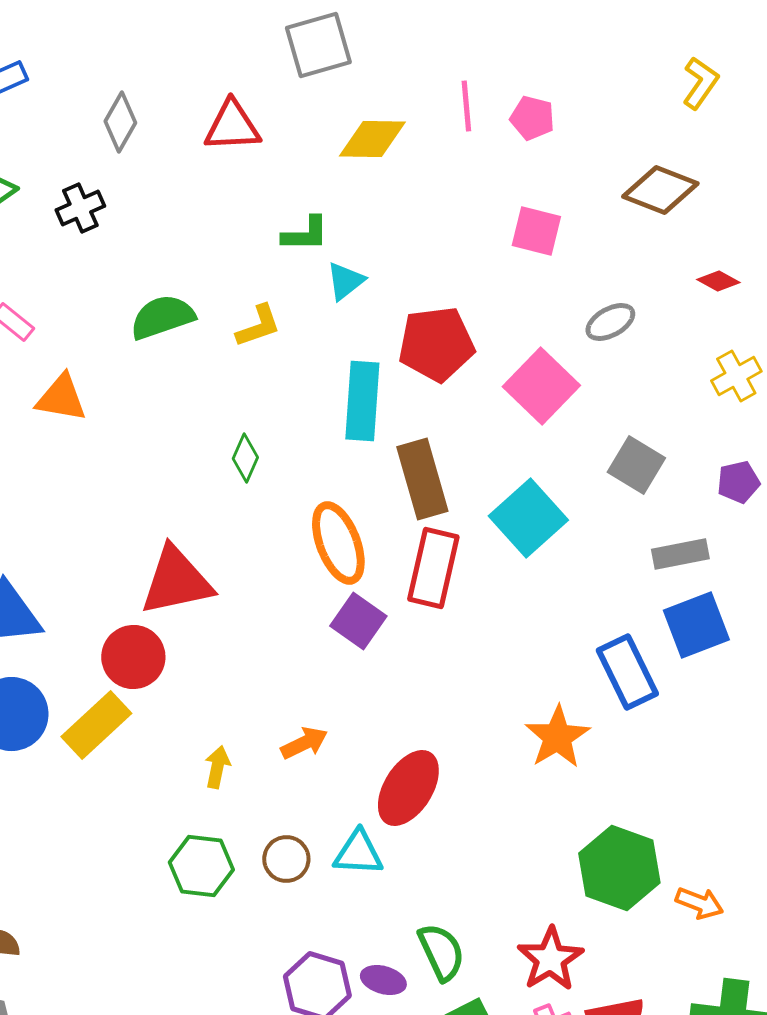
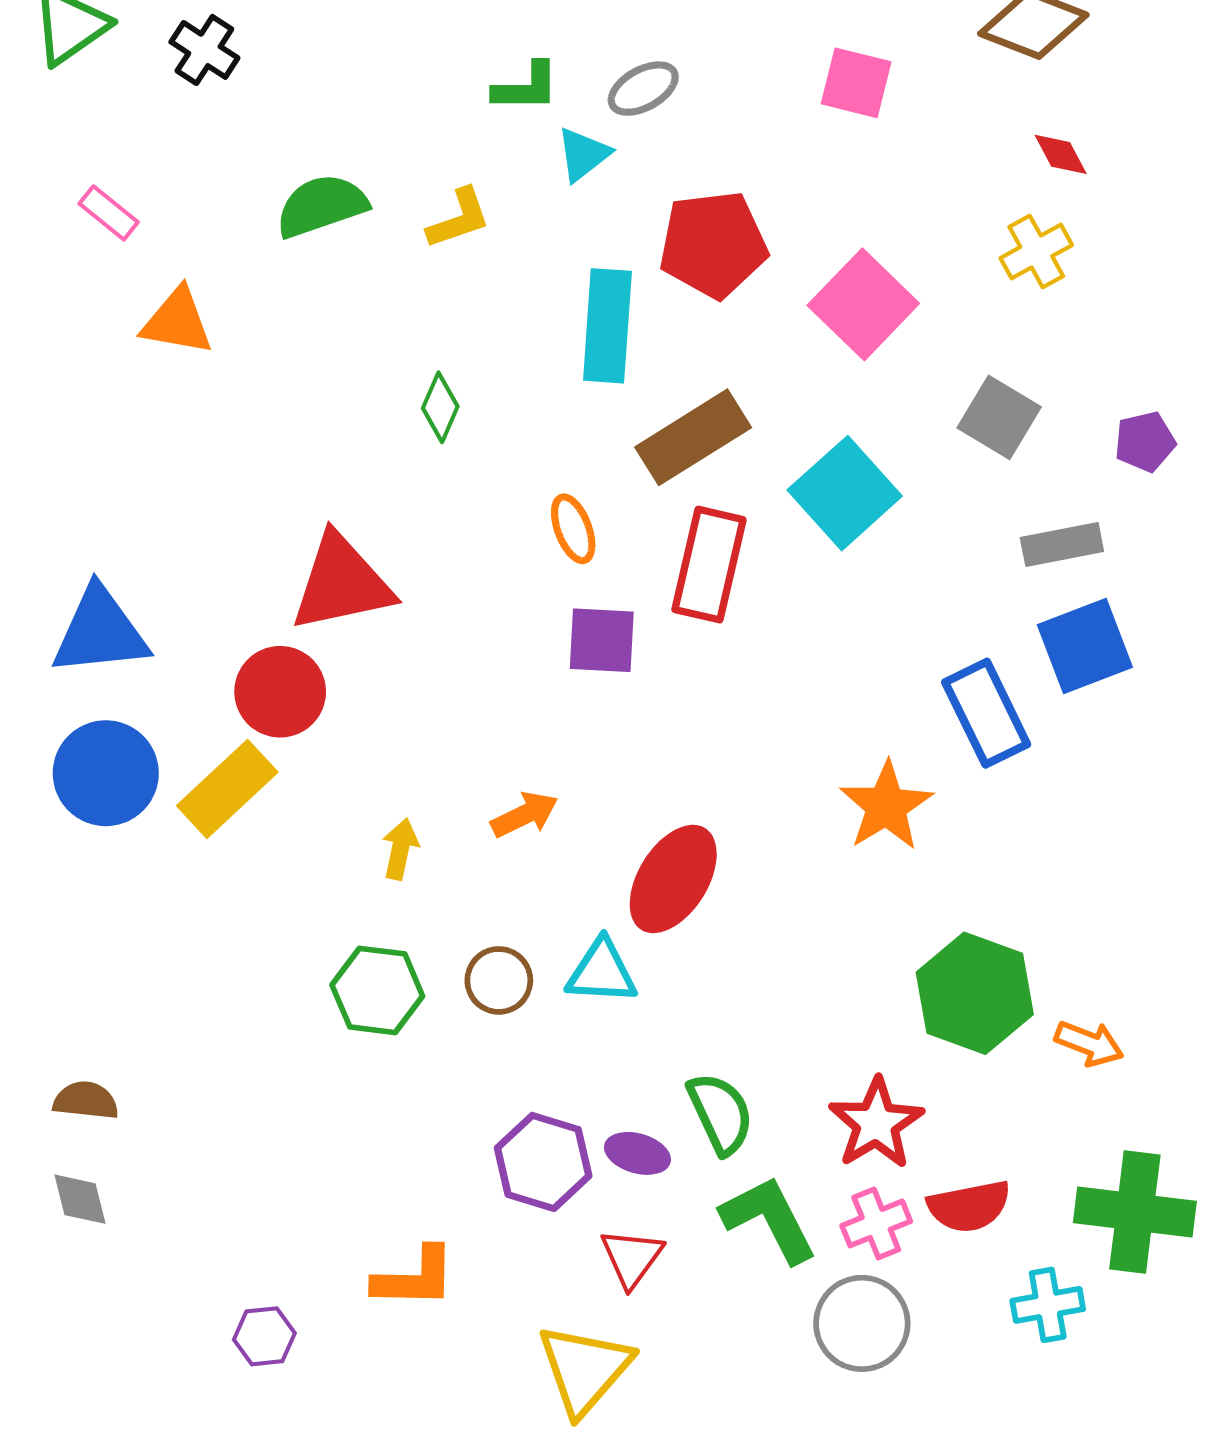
black cross: (80, 208) -> (204, 50), turned -33
red diamond: (718, 281) -> (1061, 154), moved, turned 33
gray ellipse: (610, 322) -> (643, 89), moved
yellow cross: (736, 376) -> (1036, 252), moved
brown rectangle: (422, 479) -> (693, 437), turned 74
orange ellipse: (338, 543) -> (573, 529), size x0.6
purple square: (358, 621) -> (602, 640), turned -32

